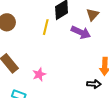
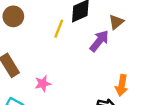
purple arrow: (81, 32) -> (99, 41), turned -84

